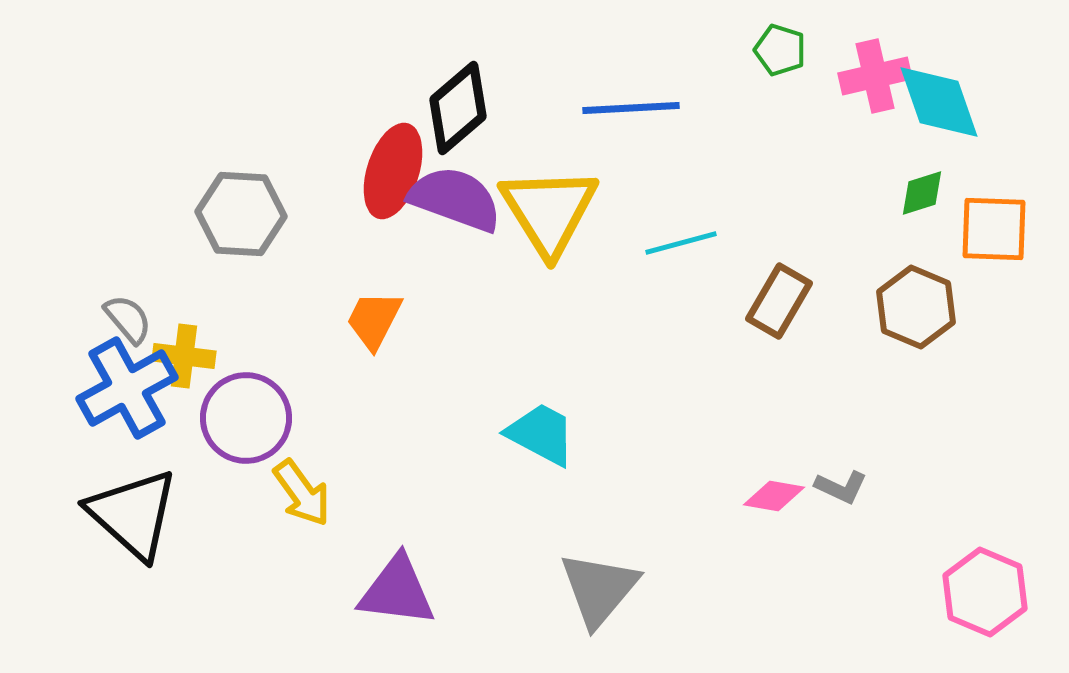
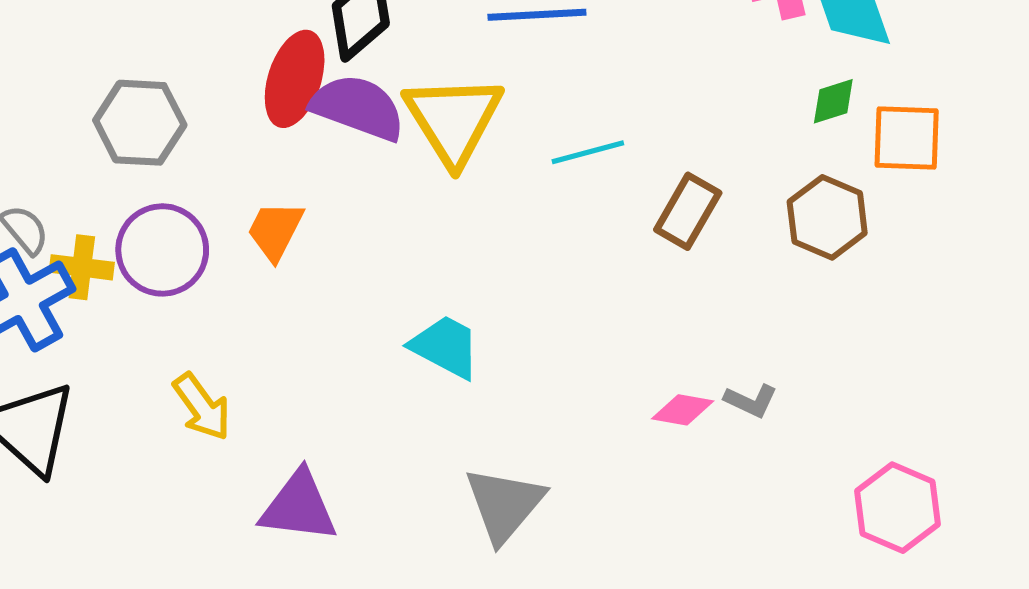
purple circle: (246, 418) -> (162, 250), moved

